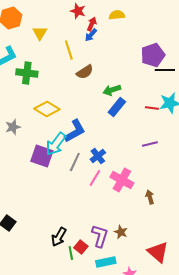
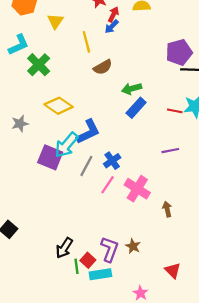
green cross: (27, 73) -> (39, 65), turned 35
red triangle: (158, 252) -> (173, 270), size x0.7
cyan rectangle: (106, 262) -> (100, 274), moved

